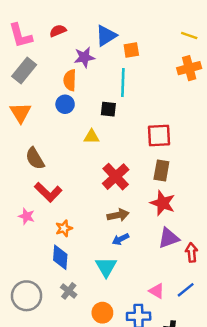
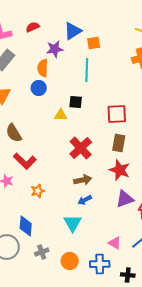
black square: (108, 109) -> (76, 102), moved
blue diamond: (60, 257) -> (26, 226), moved
gray cross: (69, 291) -> (42, 252), moved, turned 32

